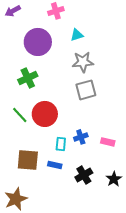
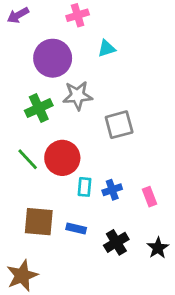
gray star: (83, 62) -> (78, 96), moved
pink rectangle: (108, 142) -> (150, 197), turned 56
cyan rectangle: (61, 144) -> (84, 187), moved

